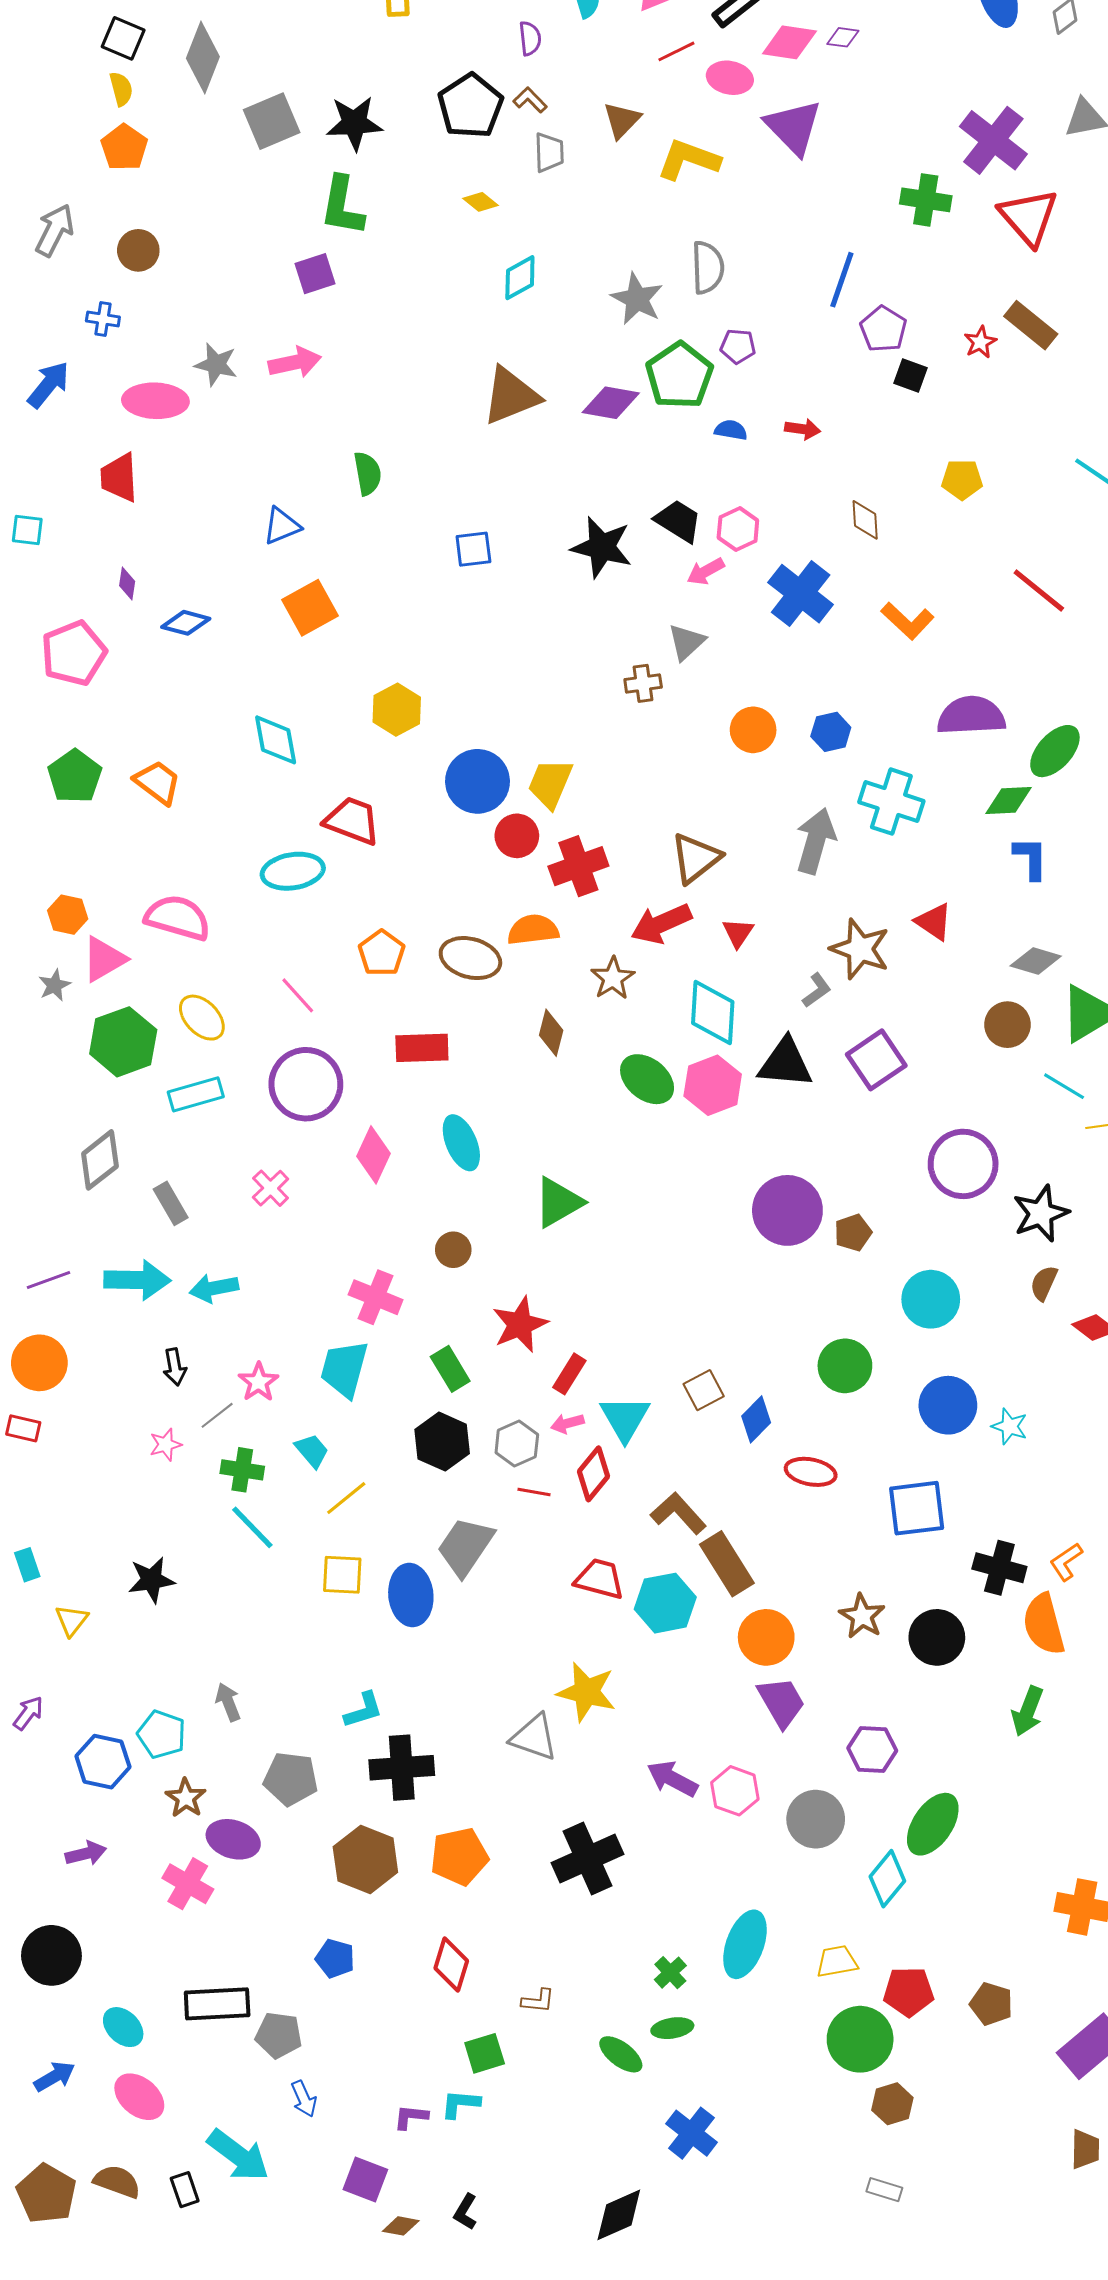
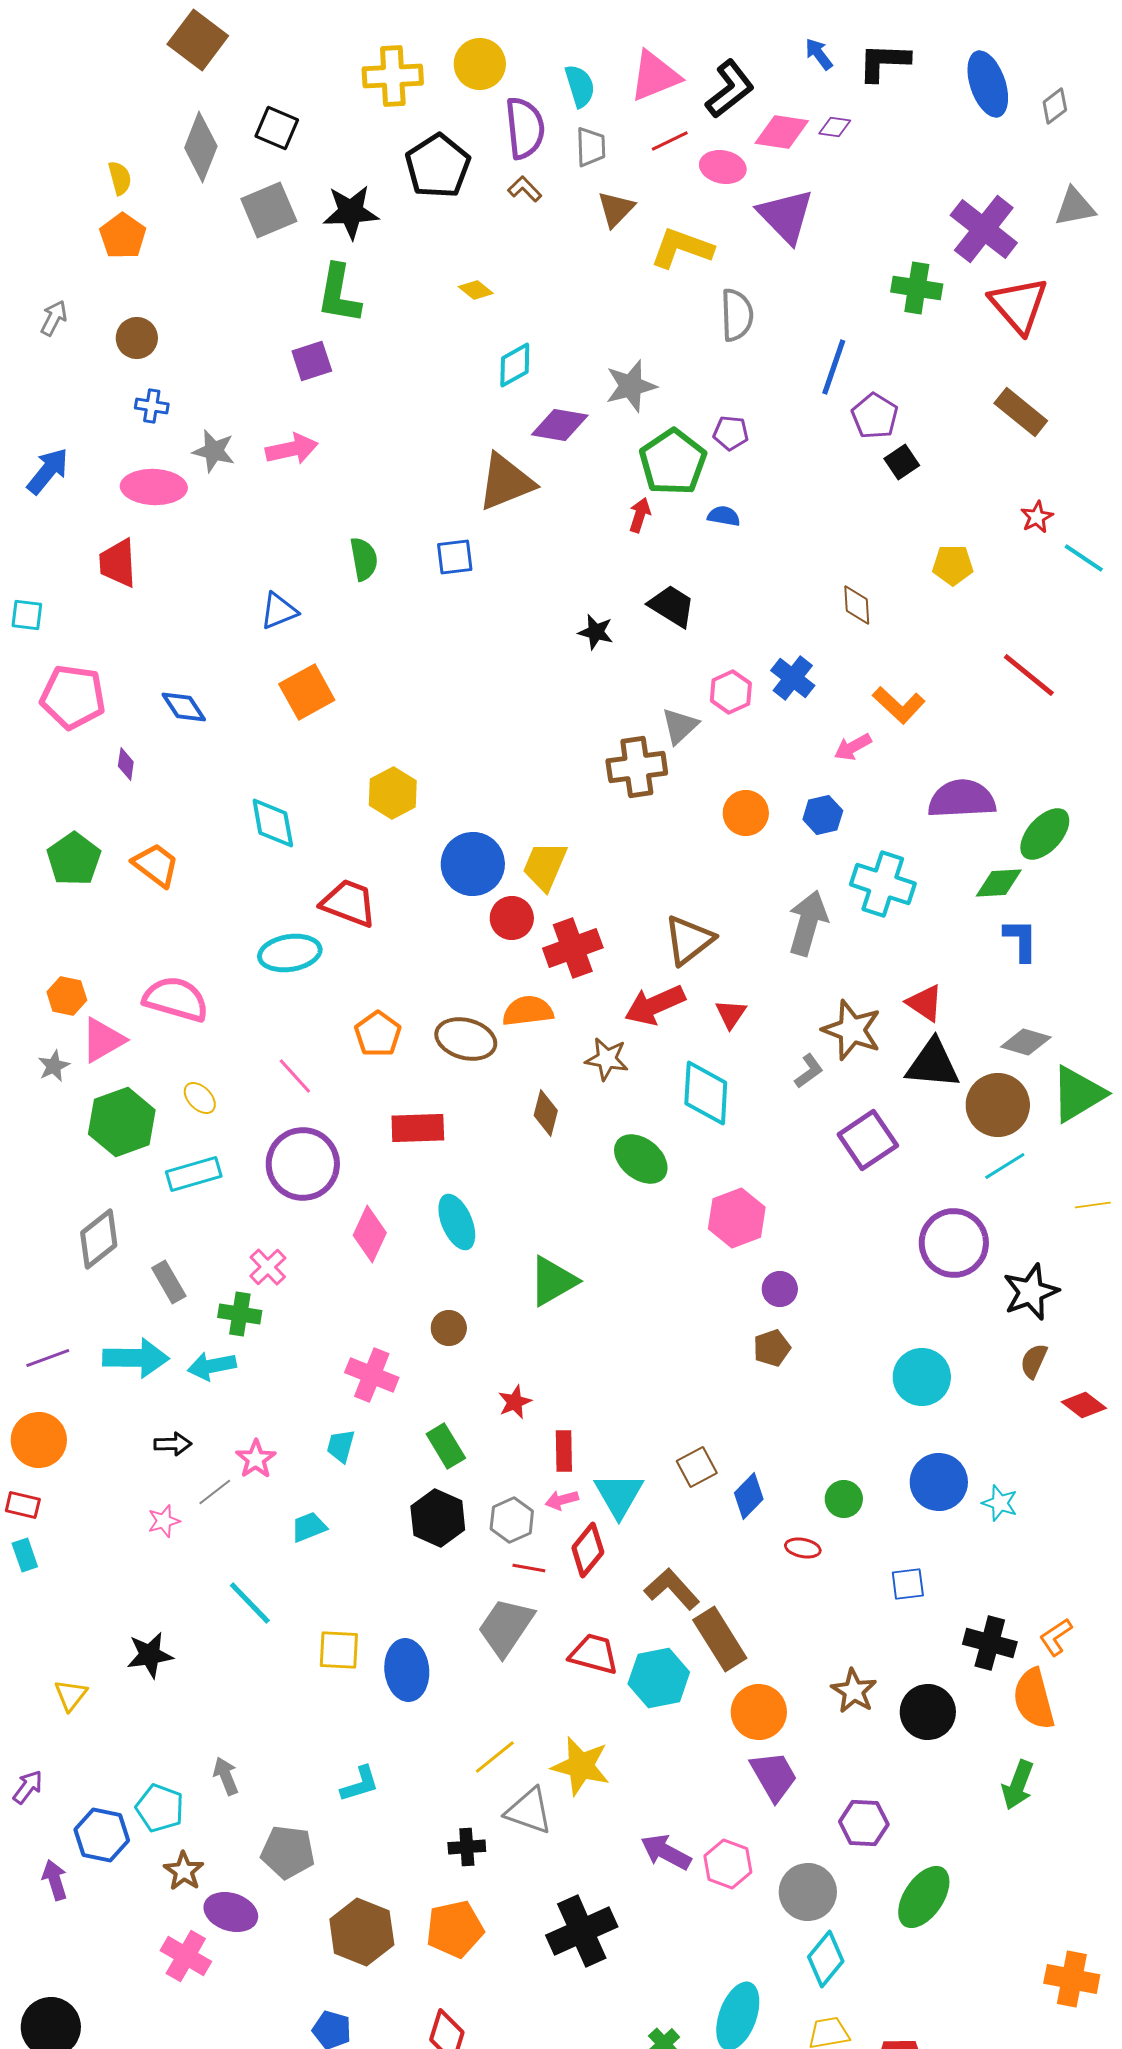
black square: (123, 38) -> (277, 128), moved
purple semicircle: (530, 38) -> (525, 128), size x1.8
black pentagon: (470, 106) -> (438, 166), moved
gray trapezoid: (549, 152) -> (591, 147), moved
gray arrow: (55, 230) -> (54, 318), size x0.7
gray semicircle: (708, 268) -> (737, 315), moved
gray star: (637, 299) -> (631, 386), turned 30
blue cross: (103, 319) -> (152, 406), moved
red star: (980, 342) -> (1037, 517), moved
black square: (911, 376) -> (902, 462), turned 36
purple diamond: (611, 403) -> (560, 425), moved
red arrow: (803, 429) -> (640, 515), moved, turned -80
pink hexagon: (738, 529) -> (731, 692), moved
black star: (602, 547) -> (596, 632), size x0.6
blue square: (473, 549) -> (455, 557), moved
pink arrow: (706, 571) -> (853, 747), moved
purple diamond: (127, 583) -> (126, 764), moved
blue cross: (801, 594) -> (793, 678), size x0.7
blue diamond: (186, 623) -> (184, 707), turned 42
pink pentagon: (74, 653) -> (73, 697), moved, turned 30
brown cross: (643, 683) -> (637, 767), size x1.6
brown star: (613, 978) -> (607, 1059), turned -30
yellow ellipse: (202, 1018) -> (200, 1098), size x0.7
brown circle: (1007, 1025) -> (998, 1105), size x1.4
black triangle: (785, 1063) -> (933, 1064), moved
pink hexagon: (713, 1085) -> (737, 1218), moved
cyan line: (1064, 1086) -> (1005, 1166), moved, turned -63
purple circle: (787, 1210) -> (780, 1289), size x0.5
brown pentagon: (853, 1233) -> (772, 1348), moved
red star: (520, 1324) -> (515, 1402), size x0.6
green circle: (845, 1366) -> (844, 1499), moved, size x0.7
black arrow: (175, 1367) -> (173, 1444), turned -81
cyan trapezoid: (344, 1369) -> (341, 1446), size x0.6
red rectangle: (569, 1374) -> (564, 1451), turned -33
cyan trapezoid: (312, 1451) -> (309, 1527), turned -72
green cross: (242, 1470) -> (240, 1314), moved
red ellipse: (811, 1472) -> (803, 1548), size x0.7
yellow line: (346, 1498) -> (495, 1757), moved
blue square: (917, 1508) -> (908, 1584), size x0.6
gray trapezoid: (465, 1547) -> (506, 1627), moved
cyan rectangle: (27, 1565) -> (25, 1555), moved
black cross: (402, 1768) -> (467, 1847), moved, size x0.6
purple arrow: (86, 1853) -> (55, 1880), moved, turned -93
cyan diamond: (887, 1879) -> (826, 1959), moved

